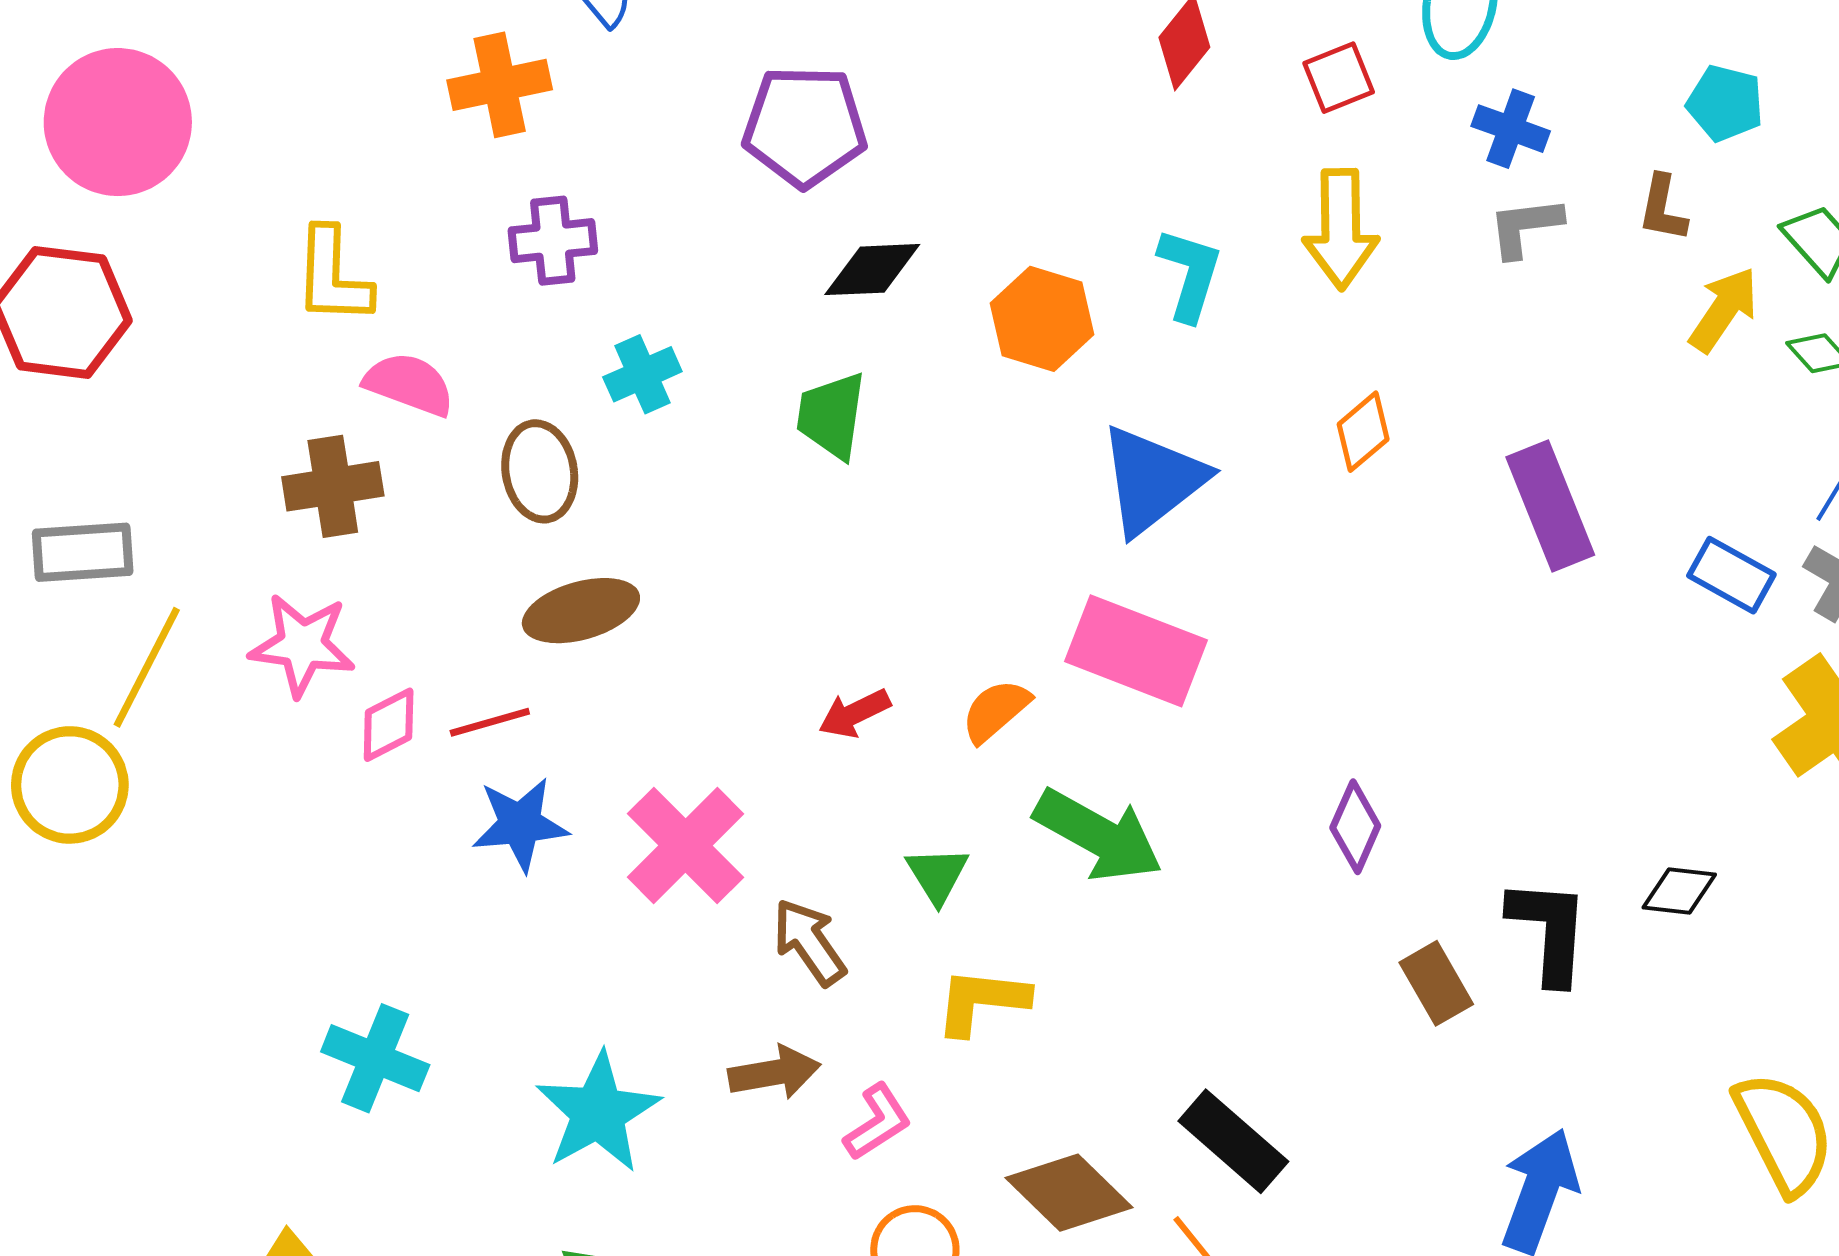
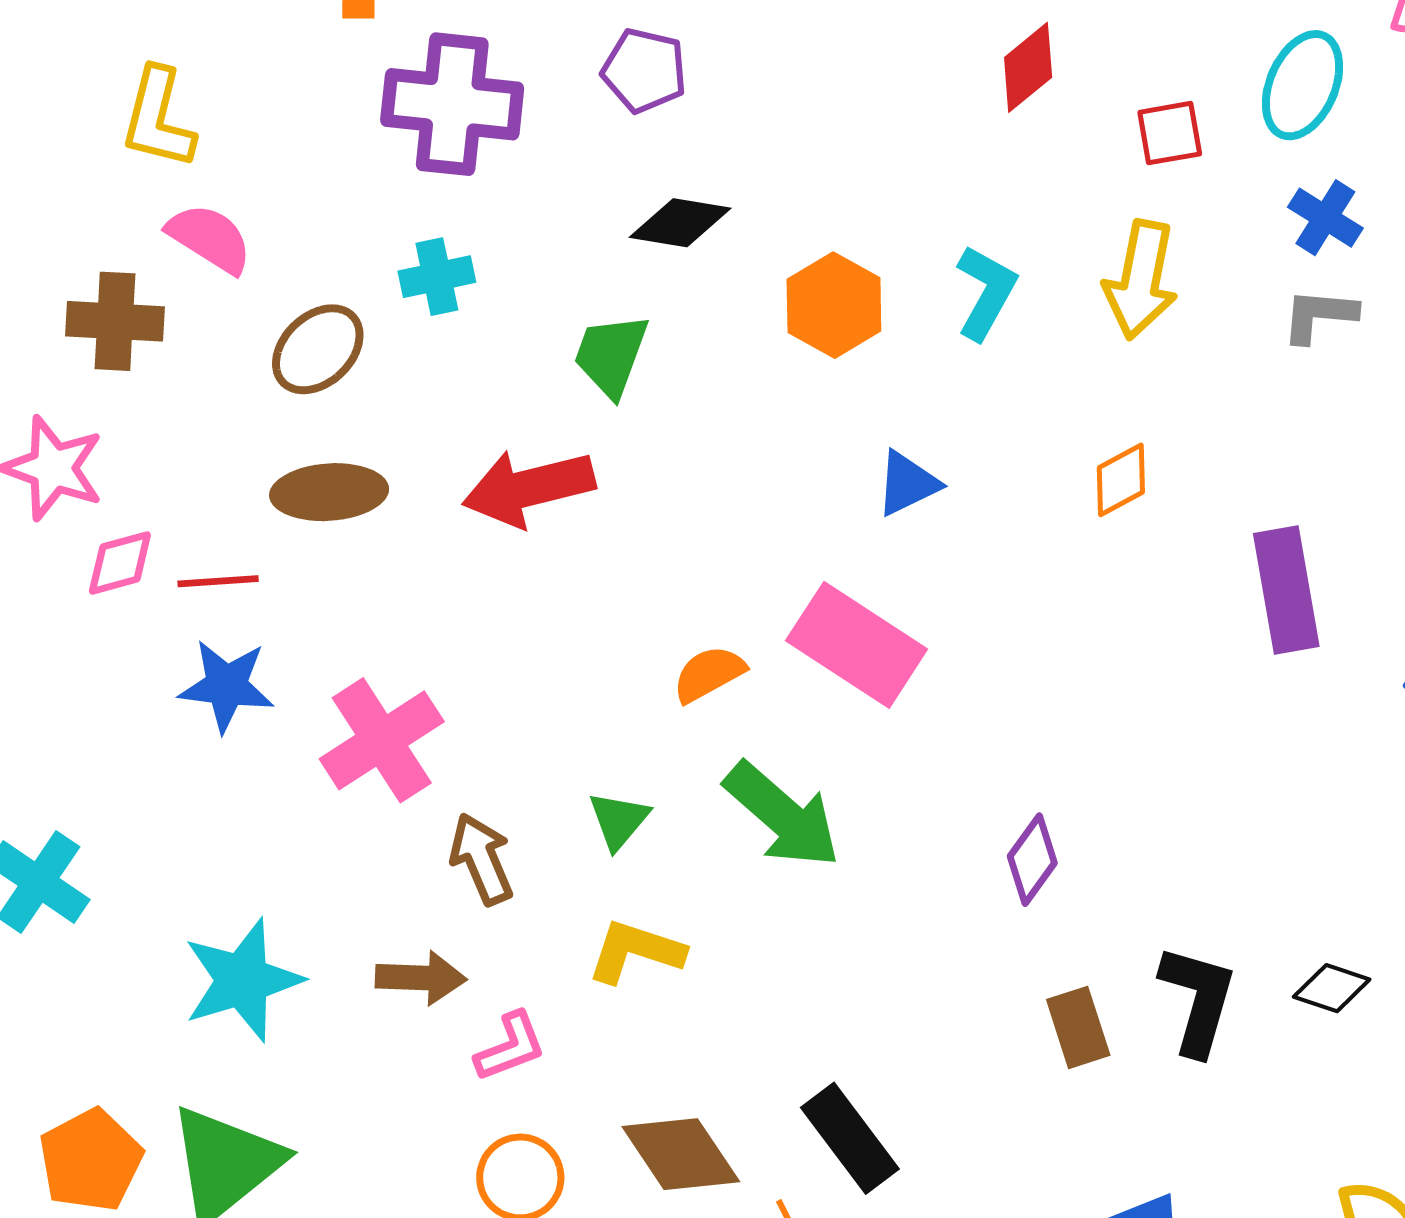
purple pentagon: (805, 126) -> (644, 71), size x0.7
purple cross: (553, 241) -> (452, 104), moved, size x1.6
brown ellipse: (540, 471) -> (318, 349), turned 44
blue triangle: (1152, 480) -> (907, 483), size x0.6
red arrow: (855, 713) -> (529, 488), moved, size x1.8

